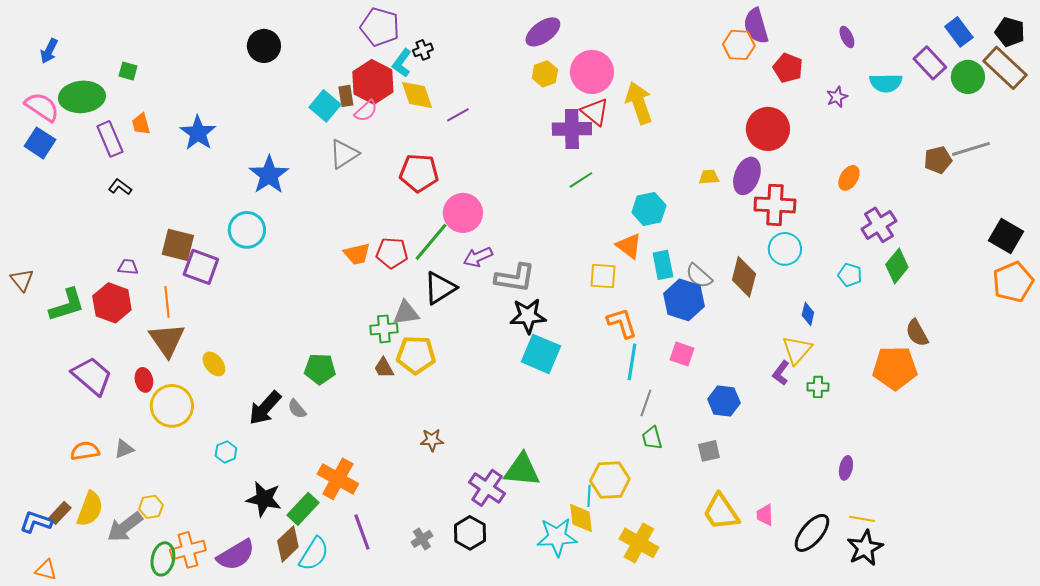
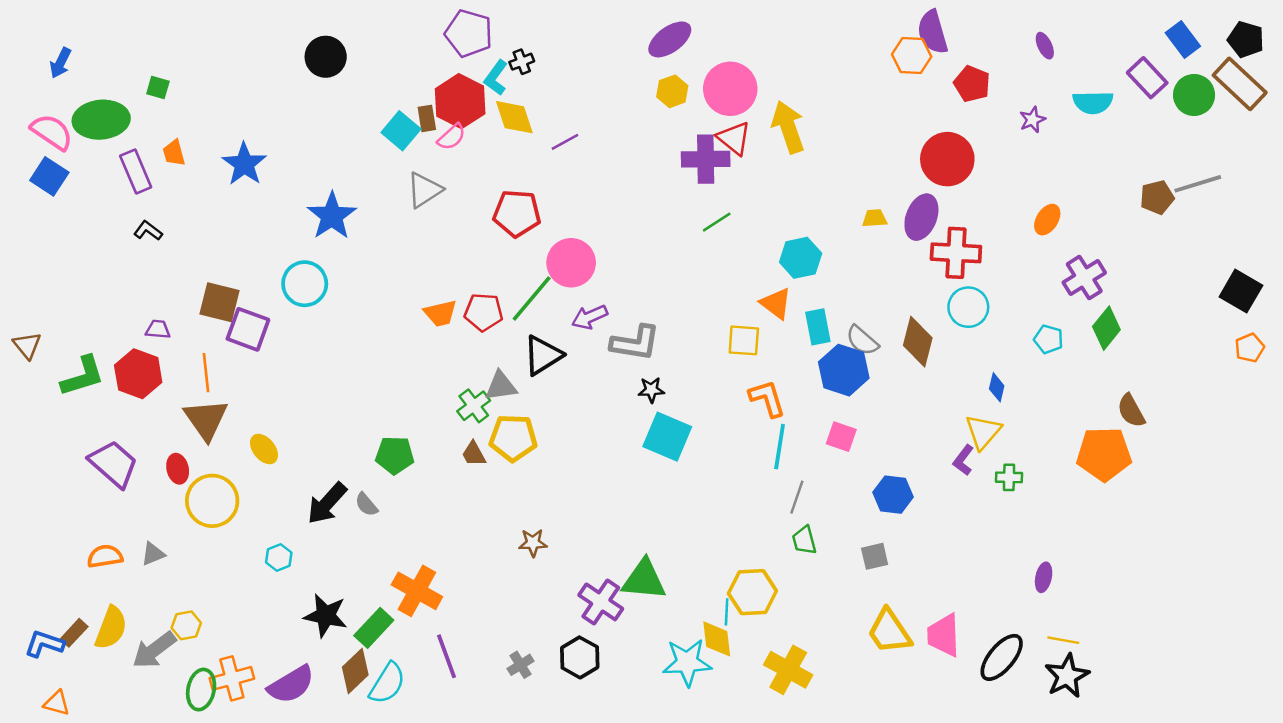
orange pentagon: (1013, 282) -> (1250, 348), size x0.6
black star: (528, 316) -> (651, 390), size x0.6
green cross: (384, 329) -> (474, 406), turned -32
pink trapezoid: (765, 515) -> (944, 635), size x1.6

